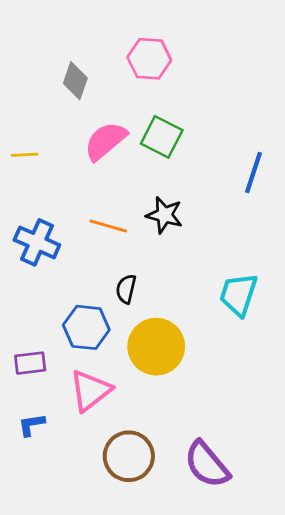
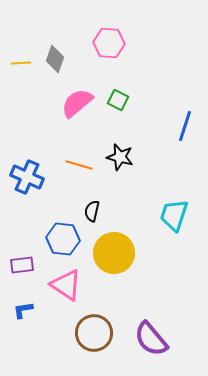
green square: (162, 137) -> (118, 100), size x0.7
yellow line: (25, 155) -> (21, 63), moved
pink triangle: (90, 390) -> (66, 285), turned -48

